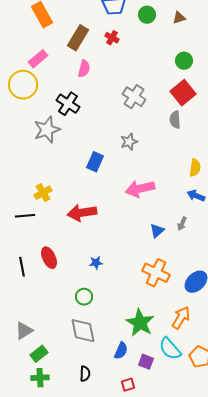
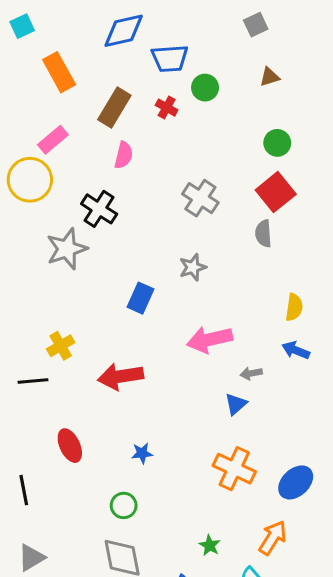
green circle: (147, 15) -> (205, 88), moved
gray arrow: (182, 224) -> (251, 373), moved, turned 56
black line: (22, 267) -> (24, 490), moved
green star: (140, 323) -> (210, 545), size x0.5

